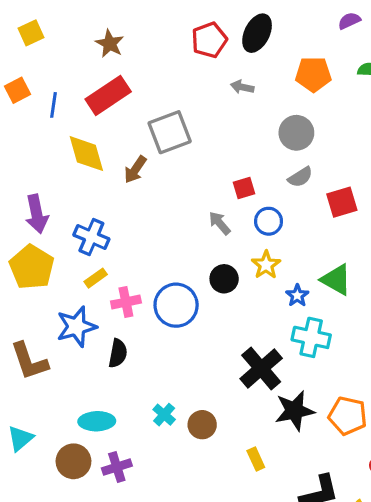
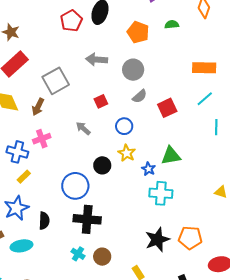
orange pentagon: (313, 74) -> (138, 32), turned 30
gray arrow: (242, 87) -> (97, 60), moved, size x1.5
red square: (244, 188) -> (101, 101), moved
gray arrow: (220, 223) -> (83, 128), moved
green triangle: (336, 280) -> (171, 156), turned -30
pink cross: (126, 302) -> (42, 139), moved
black cross: (261, 368) -> (87, 219), moved, turned -36
cyan ellipse: (97, 421) -> (21, 246), moved

